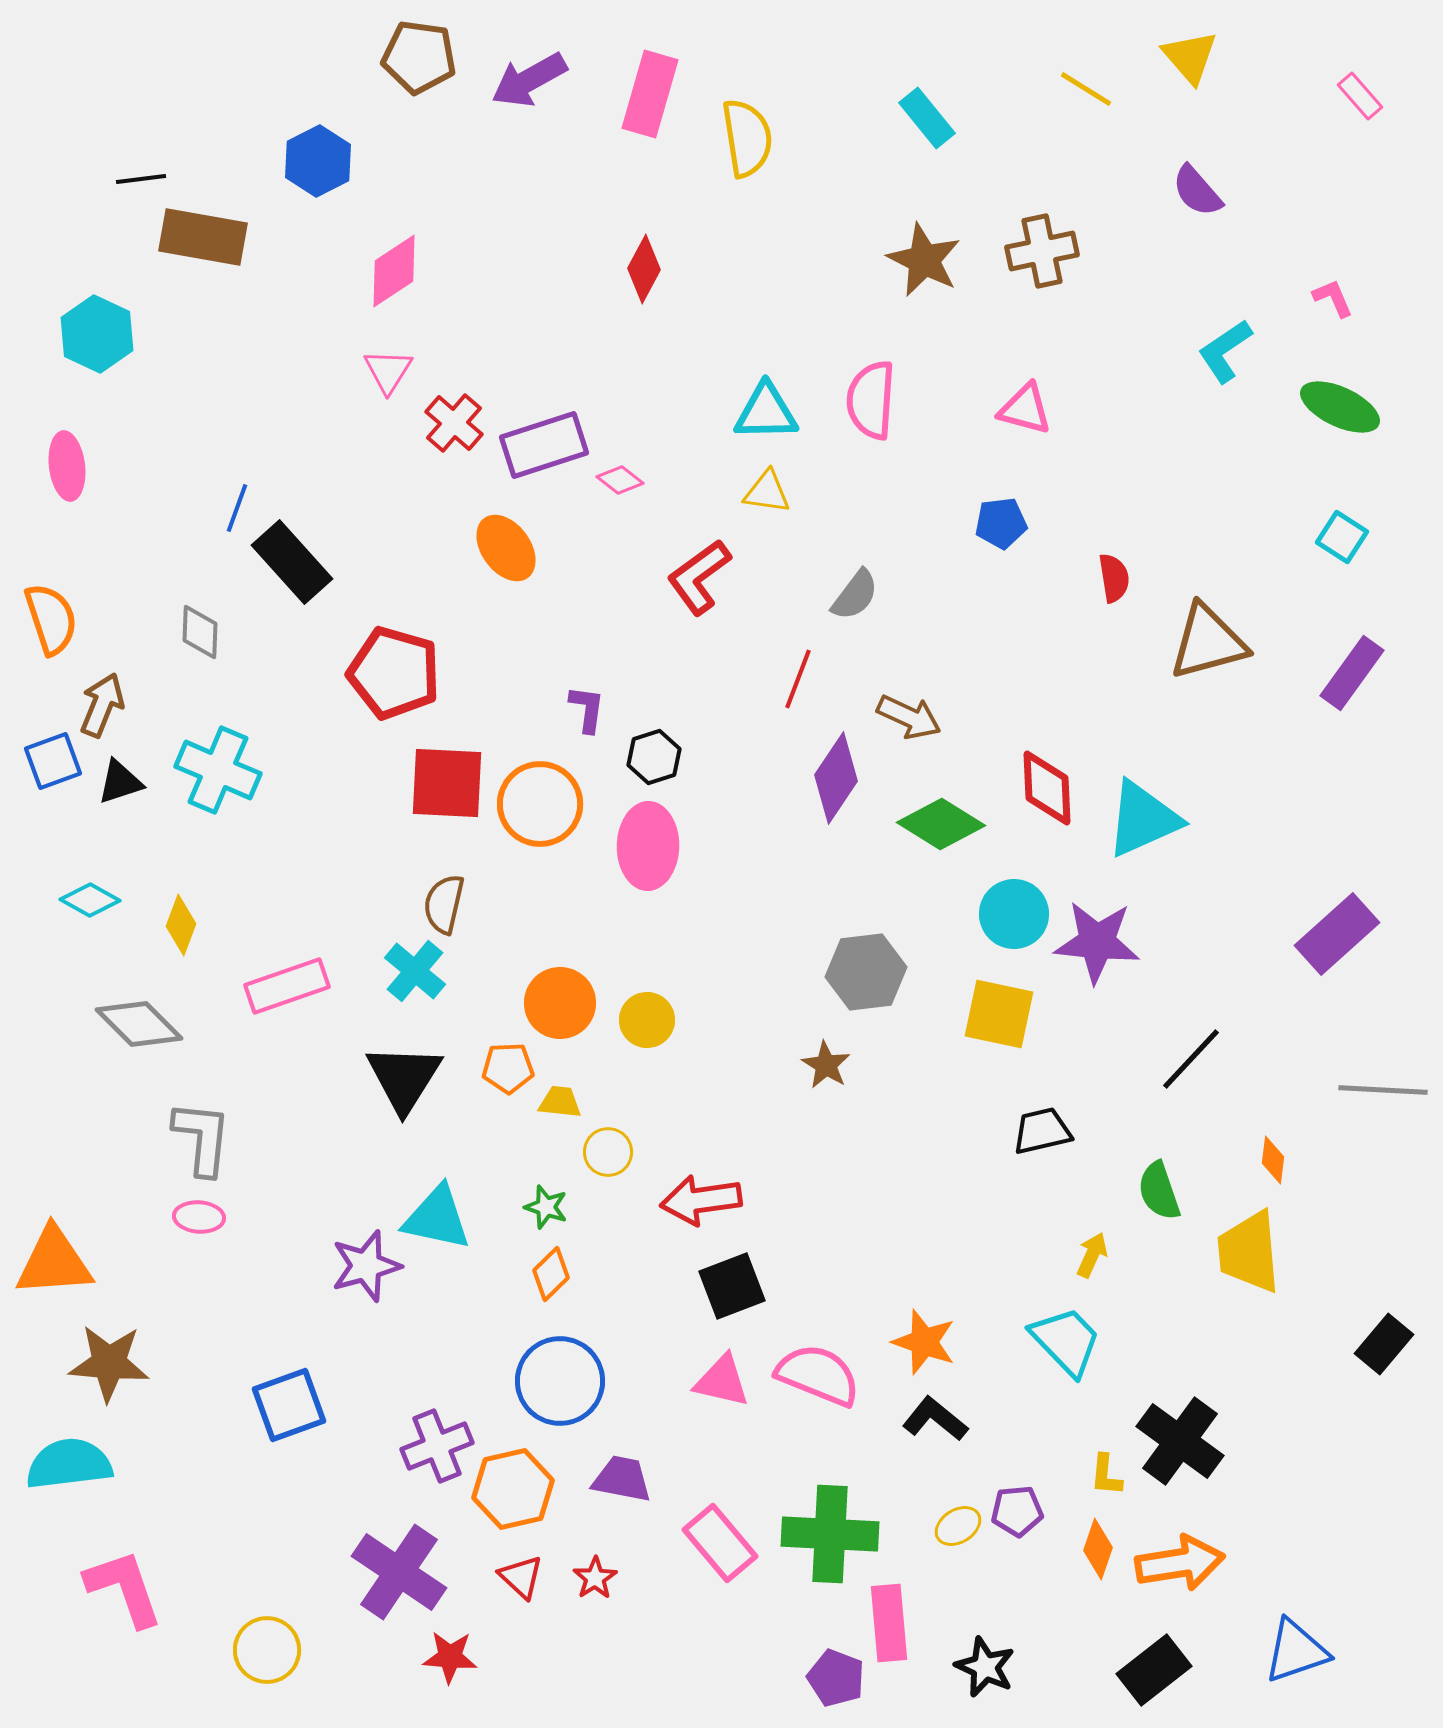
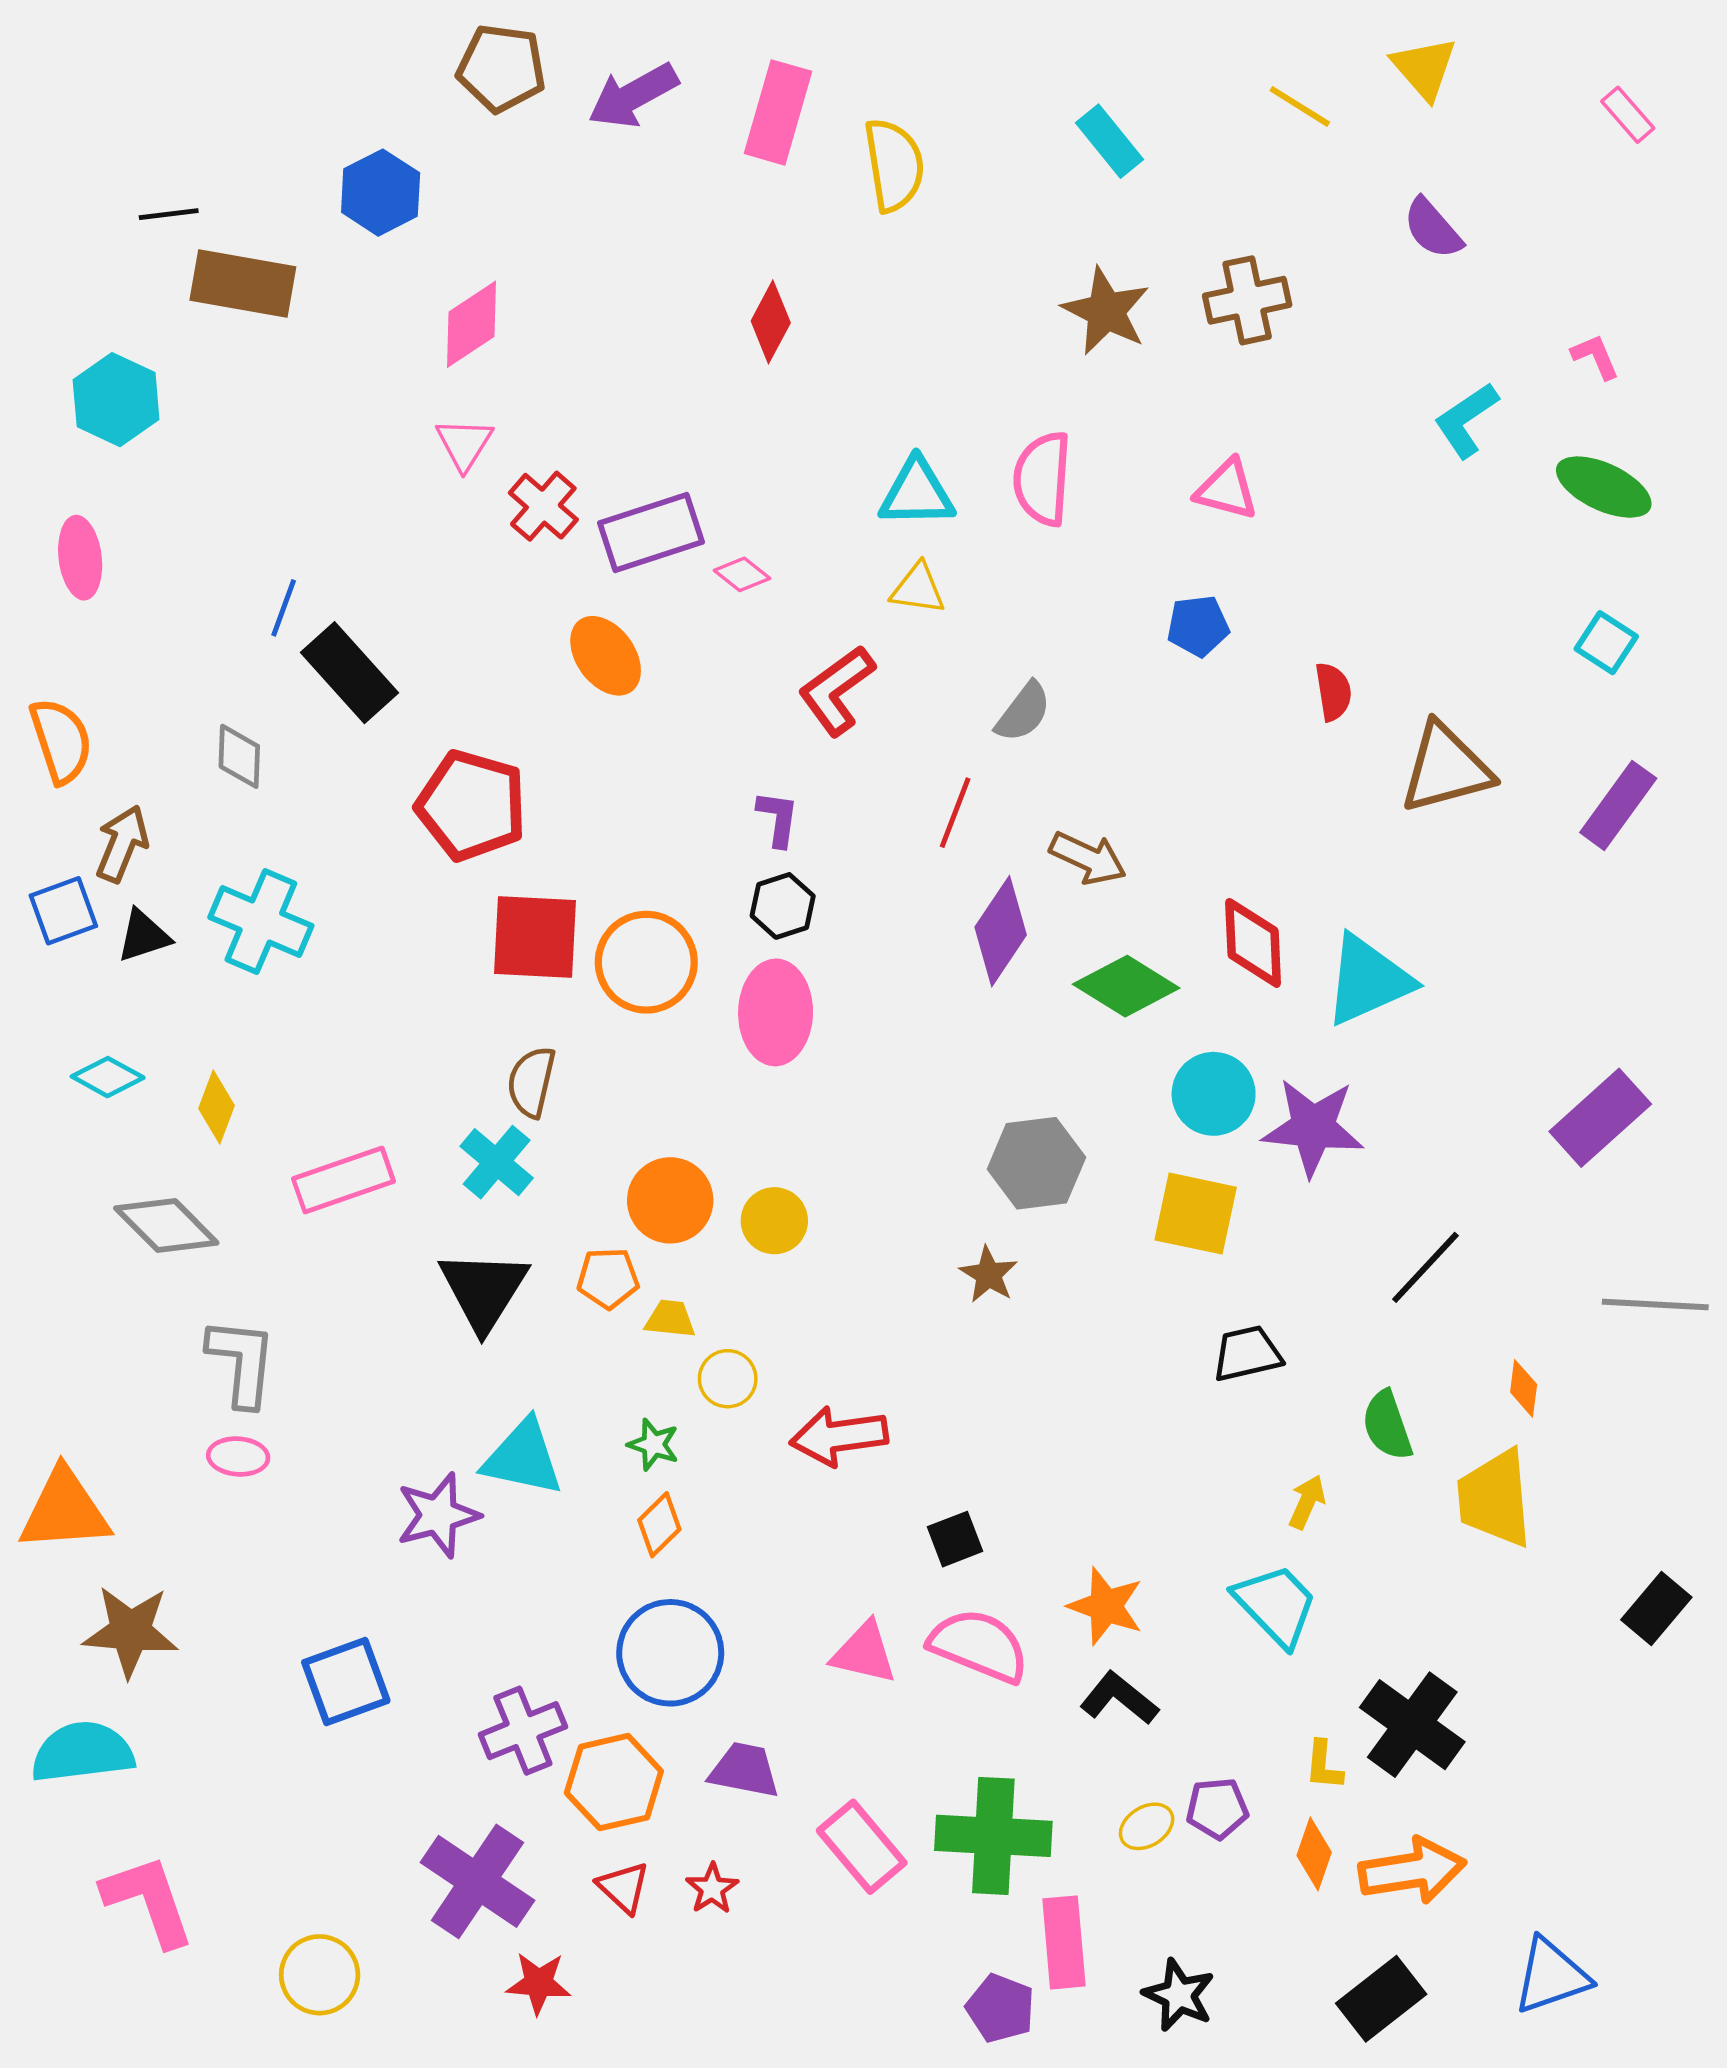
purple L-shape: (587, 709) -> (778, 819), moved
black square: (732, 1286) -> (955, 1539), moved, size x0.7

